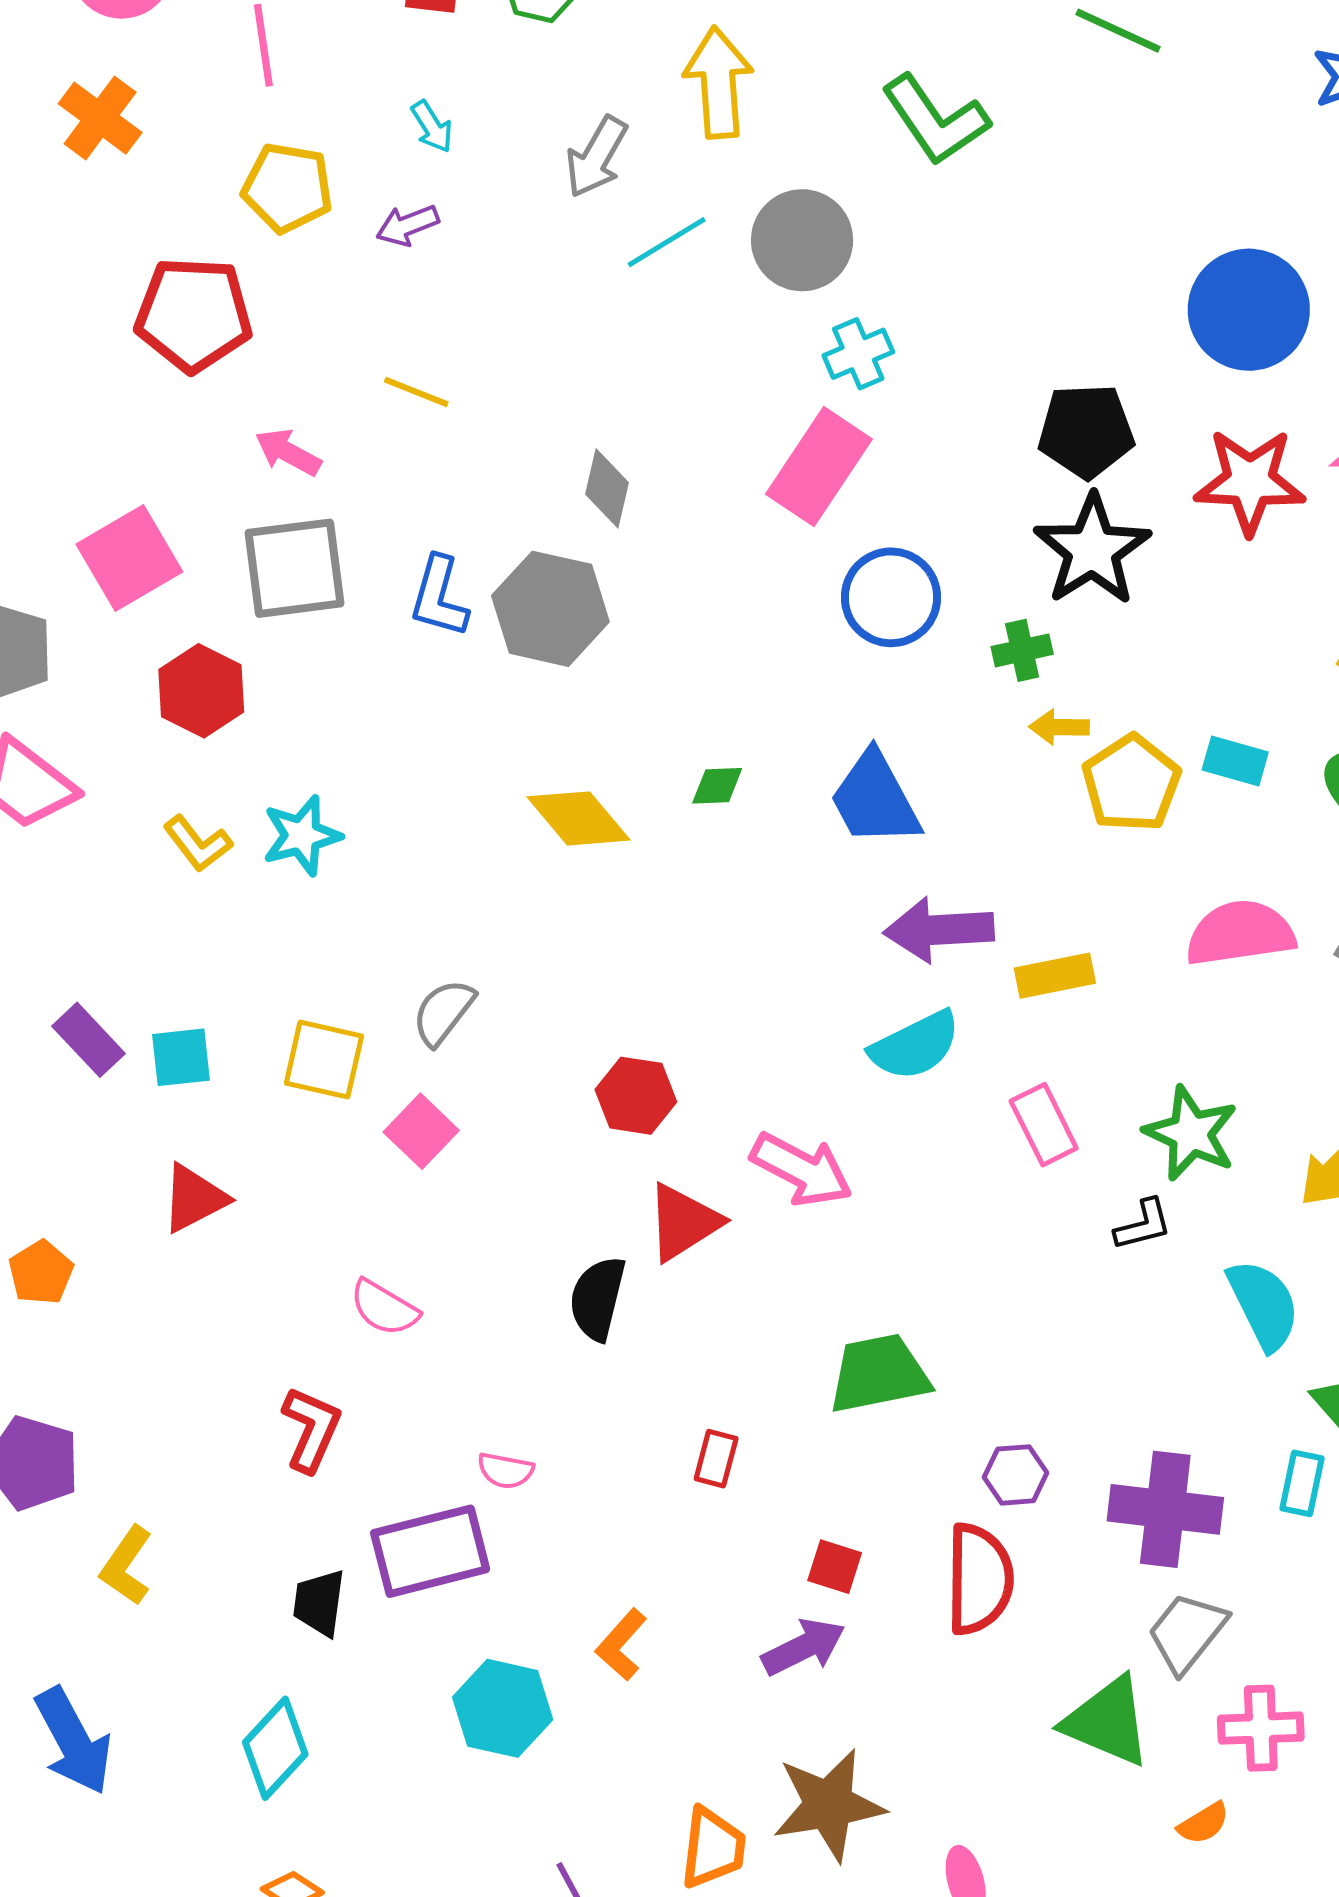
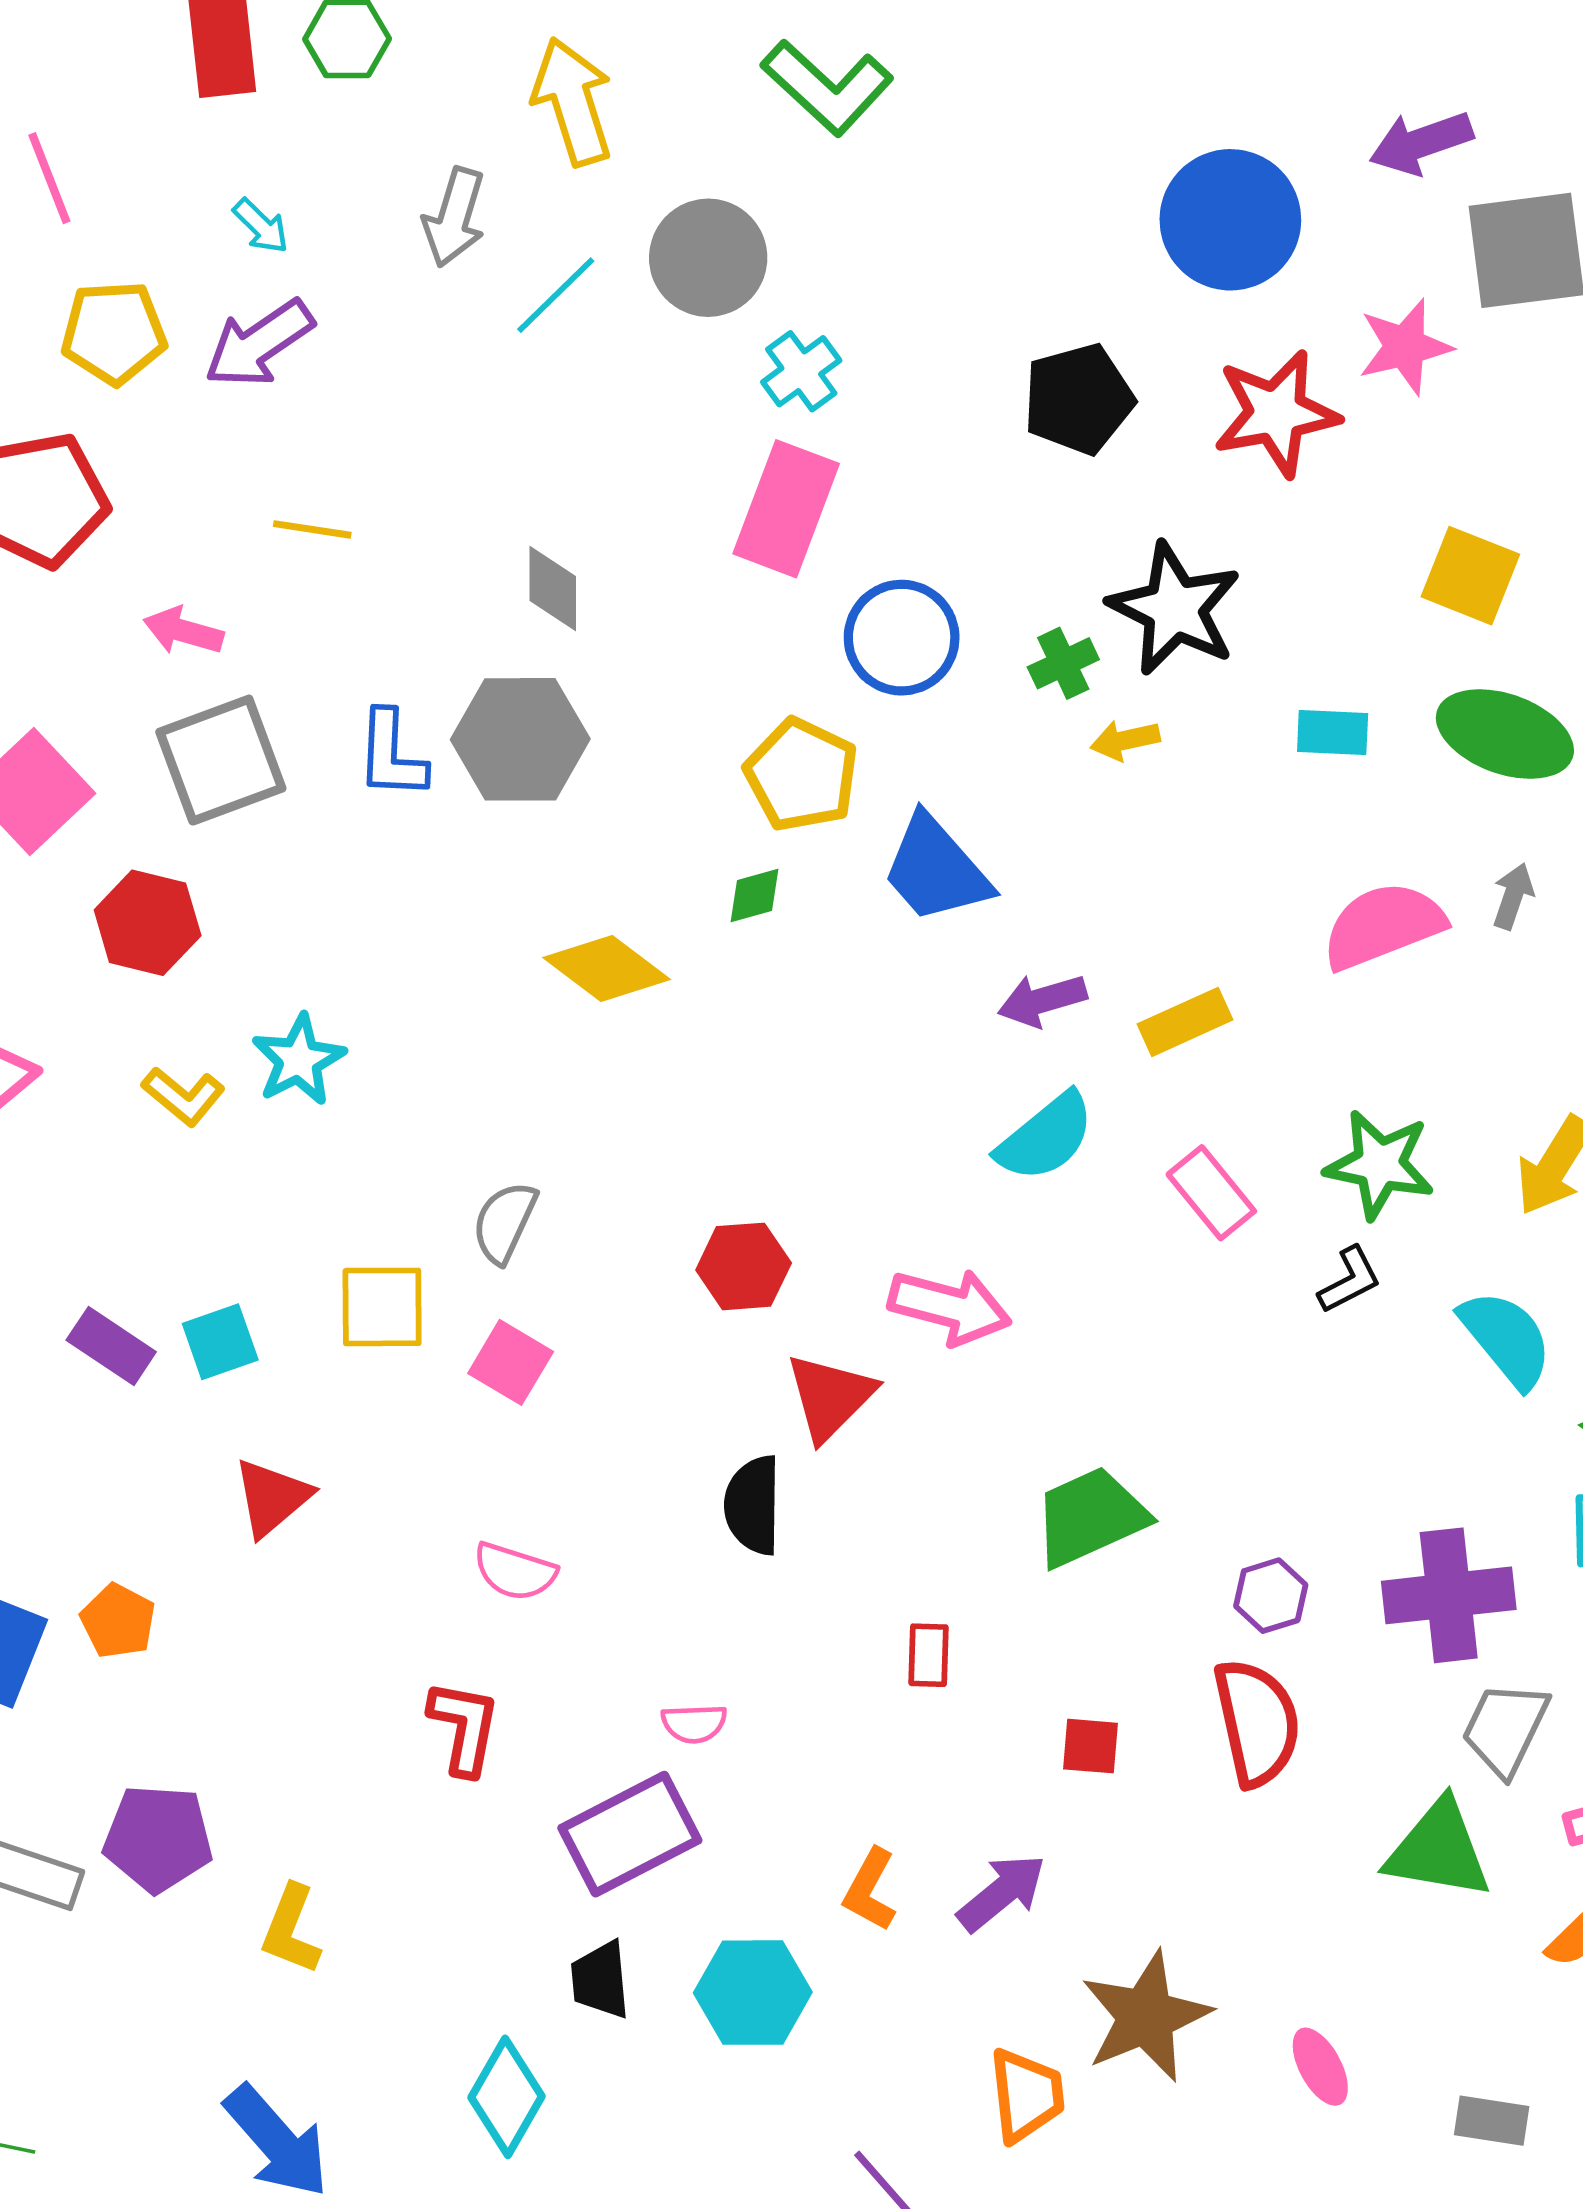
purple arrow: (407, 225) -> (259, 344), size x1.6
black star: (1092, 550) -> (1175, 609), moved
yellow pentagon: (1131, 783) -> (801, 775), moved
purple arrow: (939, 930) -> (1042, 1000), size x0.7
black trapezoid: (319, 1603) -> (600, 1980), moved
purple arrow: (804, 1647) -> (1002, 1893), moved

